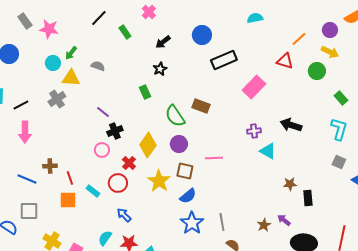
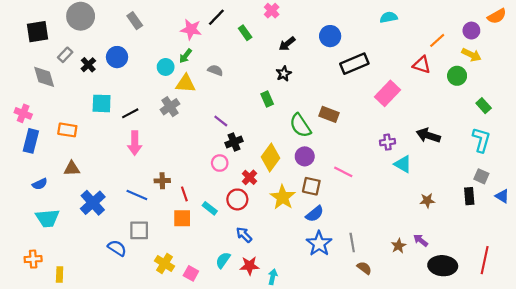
pink star: (49, 29) -> (191, 29), moved
pink line: (214, 158) -> (343, 172), turned 30
black rectangle: (308, 198) -> (469, 196), moved

